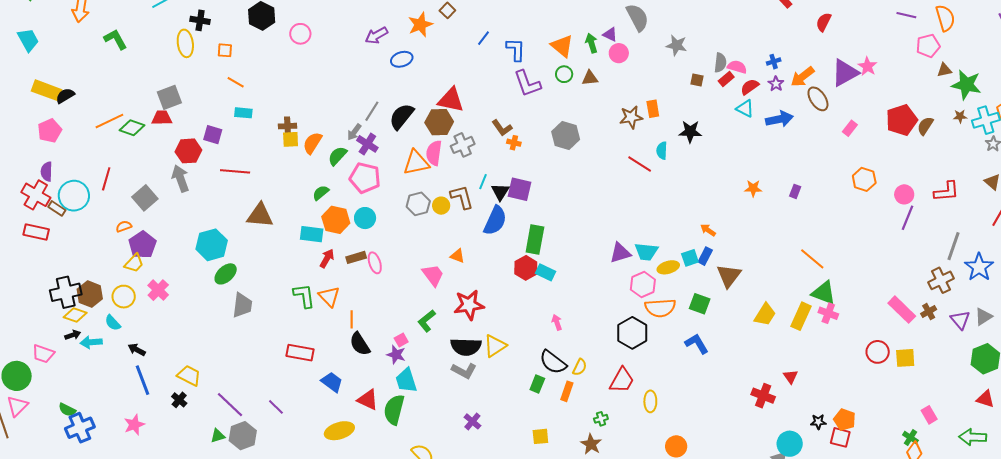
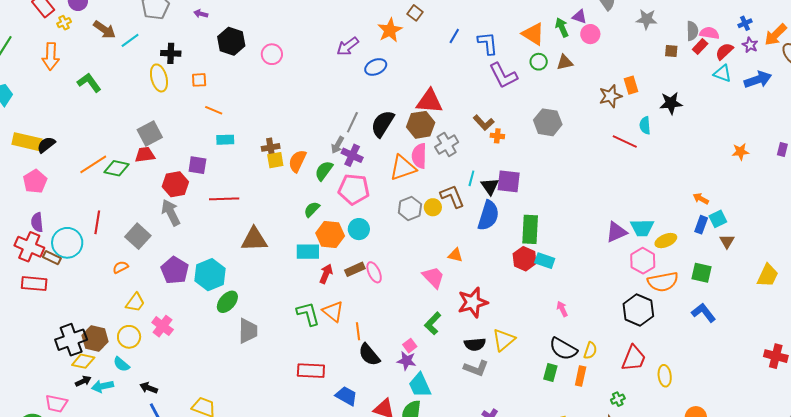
purple pentagon: (142, 245) -> (175, 270), moved
cyan square: (690, 258) -> (718, 219), moved
brown triangle: (729, 276) -> (727, 241), size x0.6
black semicircle: (466, 347) -> (475, 344), size x0.7

